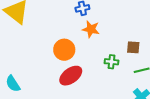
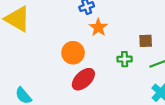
orange star: (91, 29) -> (98, 27), turned 30

